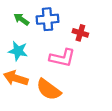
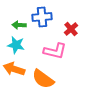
green arrow: (21, 19) -> (19, 25), moved, turned -32
red cross: (80, 33) -> (71, 29), turned 32

